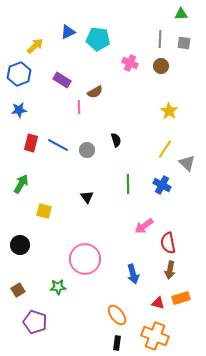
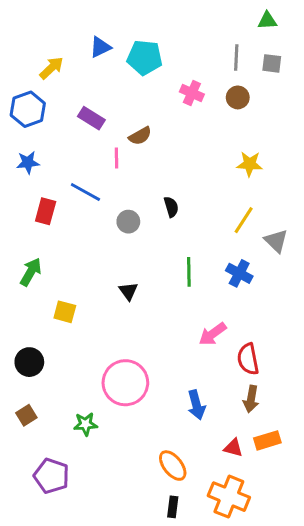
yellow star: (169, 111) -> (250, 164), turned -30
blue line: (58, 145) -> (85, 192), moved
brown square: (18, 290) -> (26, 415), moved

